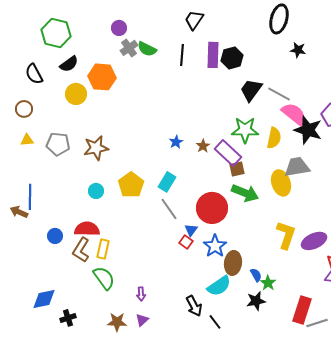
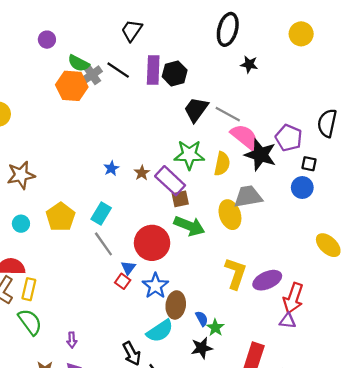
gray cross: (129, 48) -> (92, 75), moved
black line: (182, 55) -> (118, 70), turned -60
orange hexagon: (102, 77) -> (72, 86), moved

